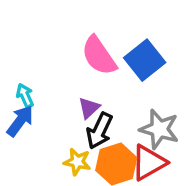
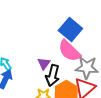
pink semicircle: (99, 56) -> (69, 51), moved

